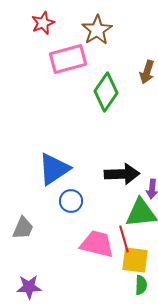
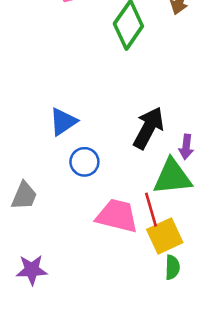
blue triangle: (54, 169) -> (63, 122), size x0.7
black arrow: (122, 174) -> (148, 128), turned -60
yellow square: (135, 260) -> (165, 236), turned -32

